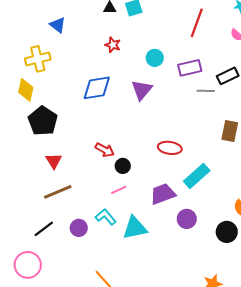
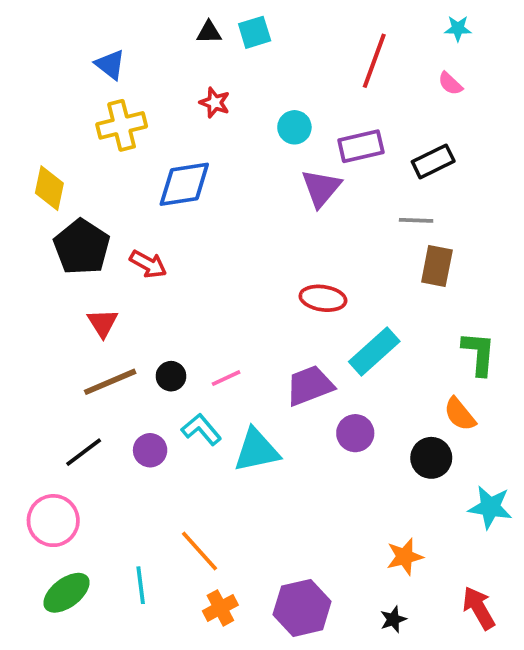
yellow cross: (38, 59) -> (122, 125), moved
purple triangle: (142, 90) -> (321, 188), moved
gray line: (206, 91) -> (416, 220), moved
red arrow: (105, 150) -> (148, 264), moved
black circle: (123, 166) -> (171, 376), moved

